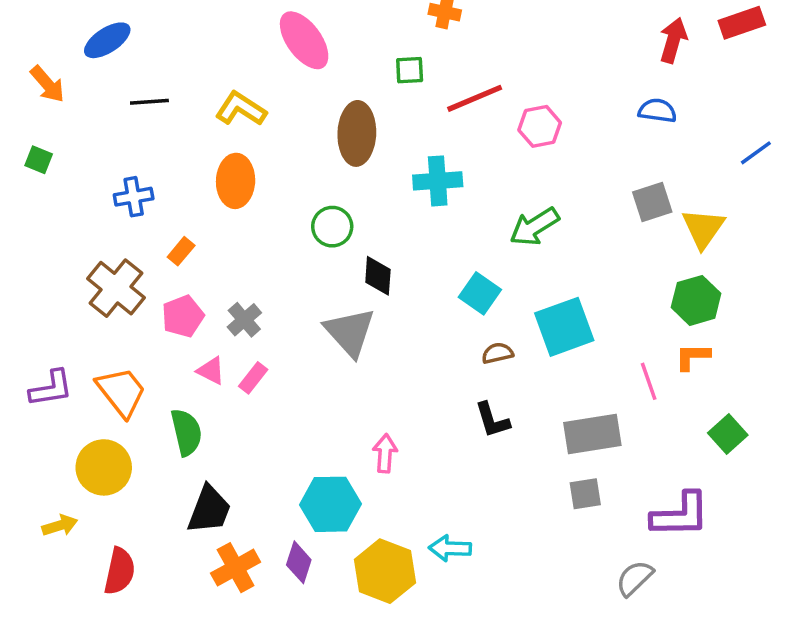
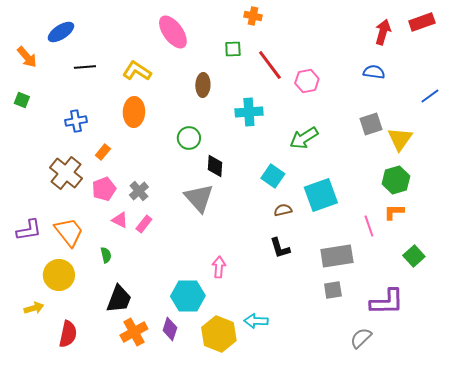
red line: (475, 98) -> (270, 65), turned 76
brown ellipse: (357, 133) -> (203, 85), size x0.7
green semicircle: (186, 432) -> (106, 255), size x0.6

